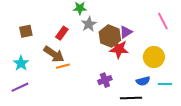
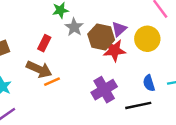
yellow circle: (154, 57) -> (147, 39), moved
purple cross: (105, 80) -> (104, 90), size x1.5
blue semicircle: (143, 81) -> (149, 83), turned 96

